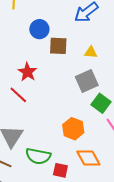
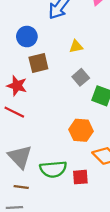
blue circle: (39, 29) -> (27, 37), moved
brown square: (58, 46) -> (38, 63), moved
gray square: (87, 81) -> (81, 77), size x0.7

